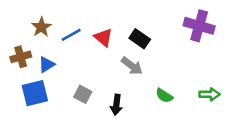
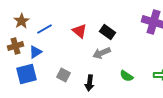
brown star: (41, 27) -> (22, 21), moved
blue line: (71, 35) -> (44, 29), moved
gray arrow: (132, 66) -> (102, 53), turned 120

